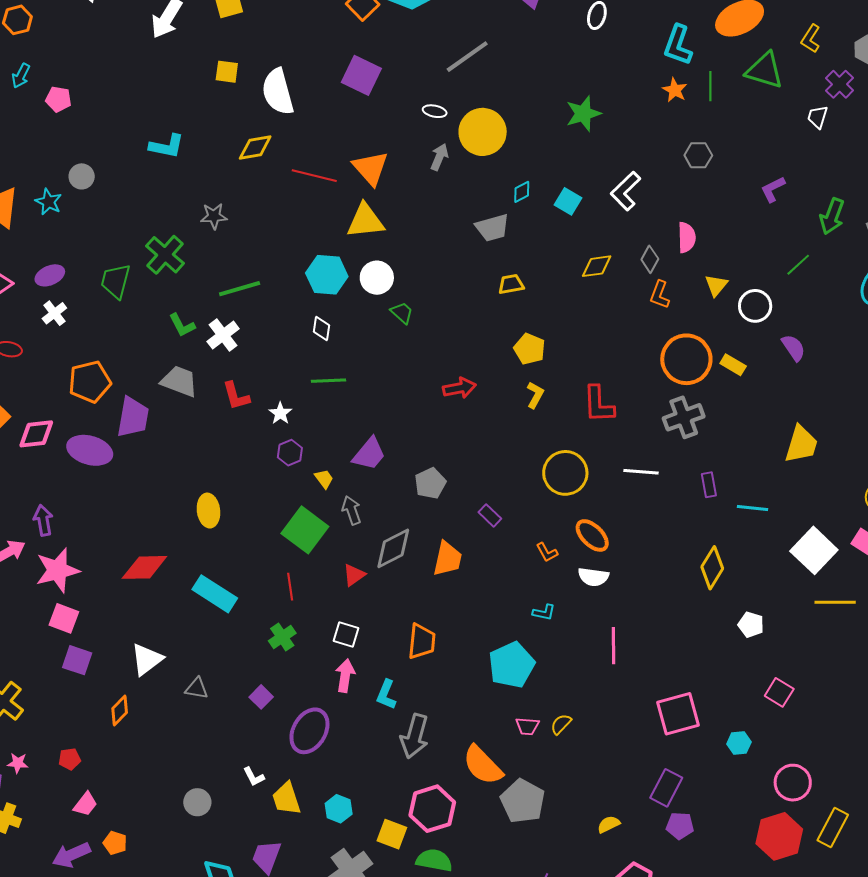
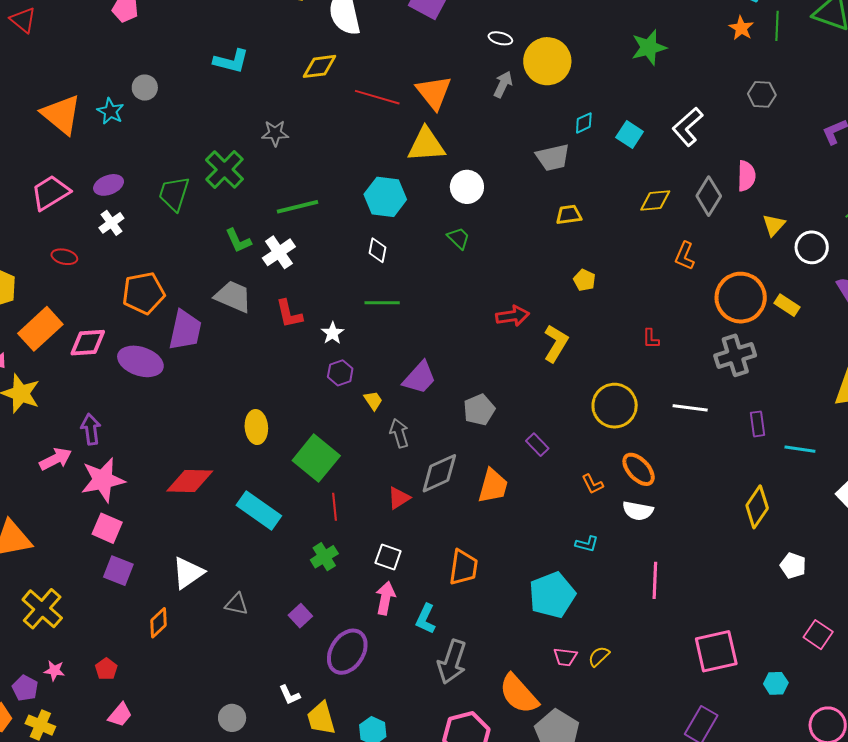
gray diamond: (650, 259) -> (709, 196), size x1.4
white circle: (377, 278) -> (467, 187), moved
orange L-shape: (660, 295) -> (685, 256), moved
yellow pentagon: (530, 349) -> (584, 280), size x0.7
yellow L-shape: (535, 395) -> (556, 343), moved, size x1.4
red L-shape: (599, 404) -> (651, 339), size x0.5
green square: (305, 530) -> (316, 458), moved
red pentagon: (70, 759) -> (106, 669), turned -30

